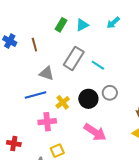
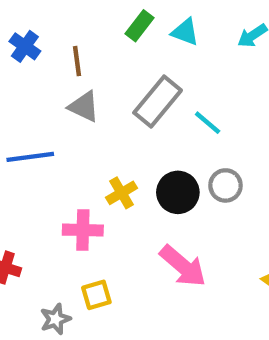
cyan triangle: (82, 25) -> (185, 32), turned 40
gray triangle: (47, 73) -> (84, 106), moved
blue line: (35, 95) -> (30, 157), moved

